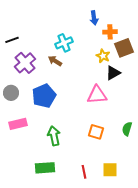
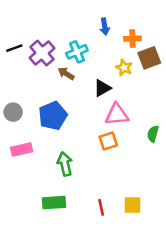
blue arrow: (94, 18) -> (105, 27), moved
purple cross: (25, 63) -> (42, 53), moved
black triangle: (113, 73) -> (102, 88), moved
green semicircle: (127, 129) -> (153, 134), moved
orange square: (96, 132) -> (108, 141), moved, turned -35

